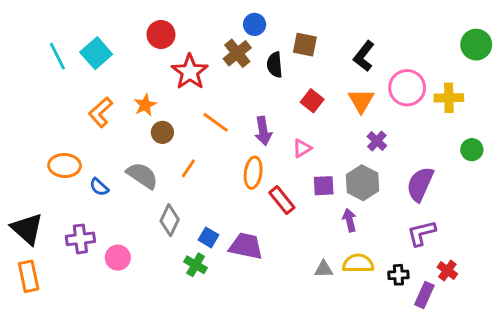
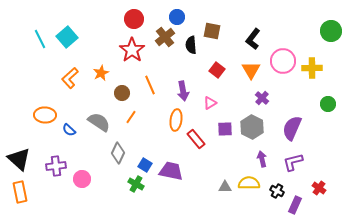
red circle: (161, 35) -> (134, 19), moved
orange line: (216, 122) -> (150, 85), turned 30
brown circle: (162, 132) -> (122, 93), moved
purple arrow: (350, 220) -> (262, 159), moved
red cross: (447, 271) -> (319, 188), moved
black cross: (398, 275) -> (277, 191), turned 32

